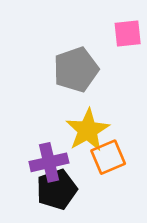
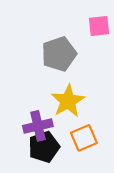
orange square: (108, 157) -> (84, 138), moved

